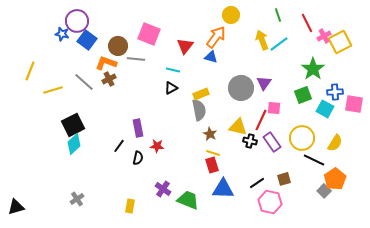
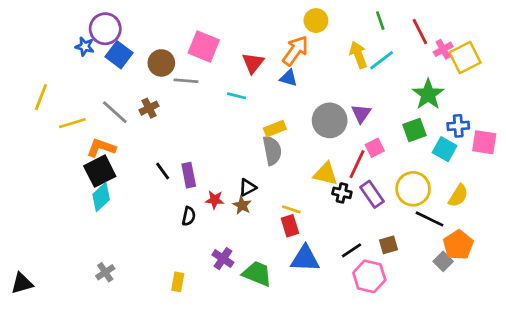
orange L-shape: (106, 63) -> (101, 148), moved
black triangle: (171, 88) -> (248, 187), moved
pink square: (274, 108) -> (375, 148), turned -32
brown star: (210, 134) -> (242, 205), moved
black line: (119, 146) -> (163, 171), moved, turned -72

